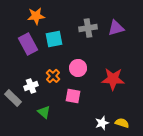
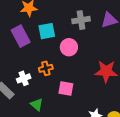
pink circle: (78, 68) -> (69, 47), moved
orange cross: (53, 76) -> (46, 68), turned 32

